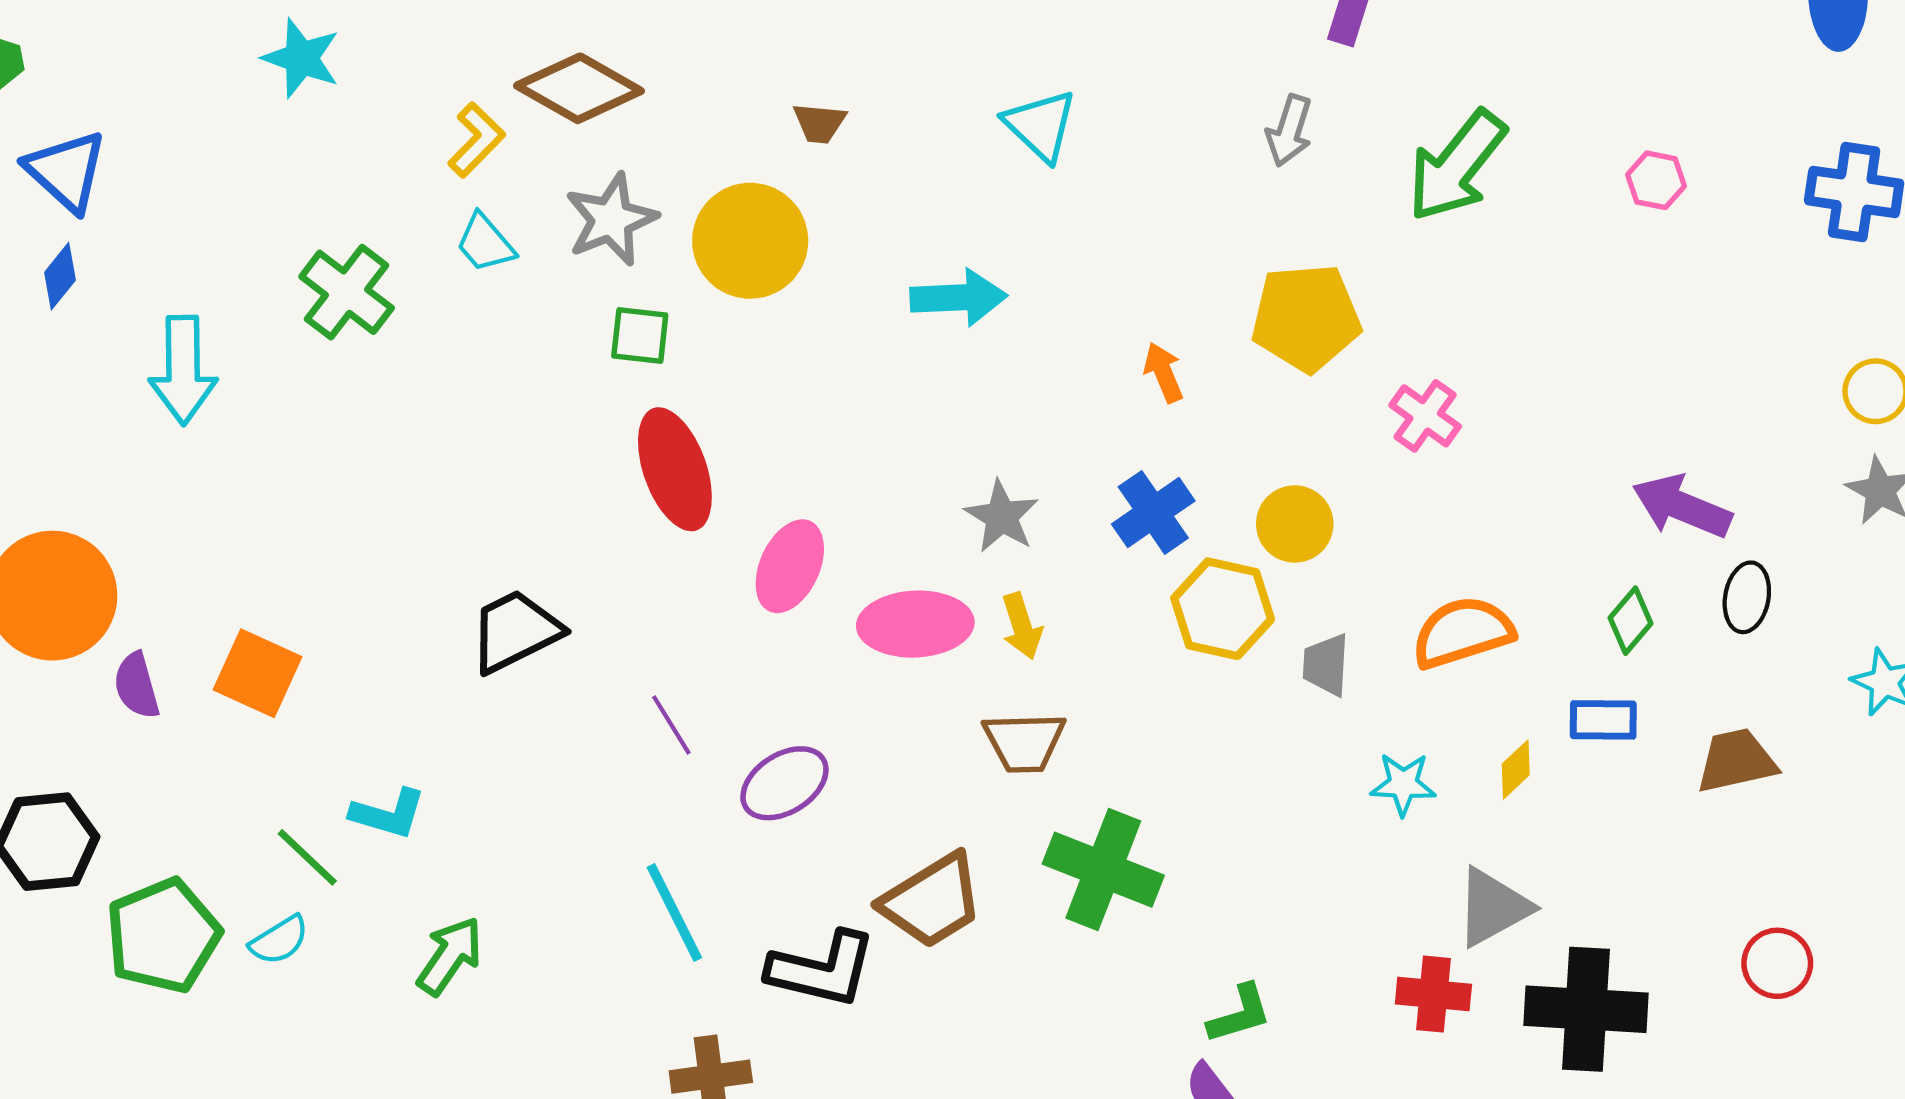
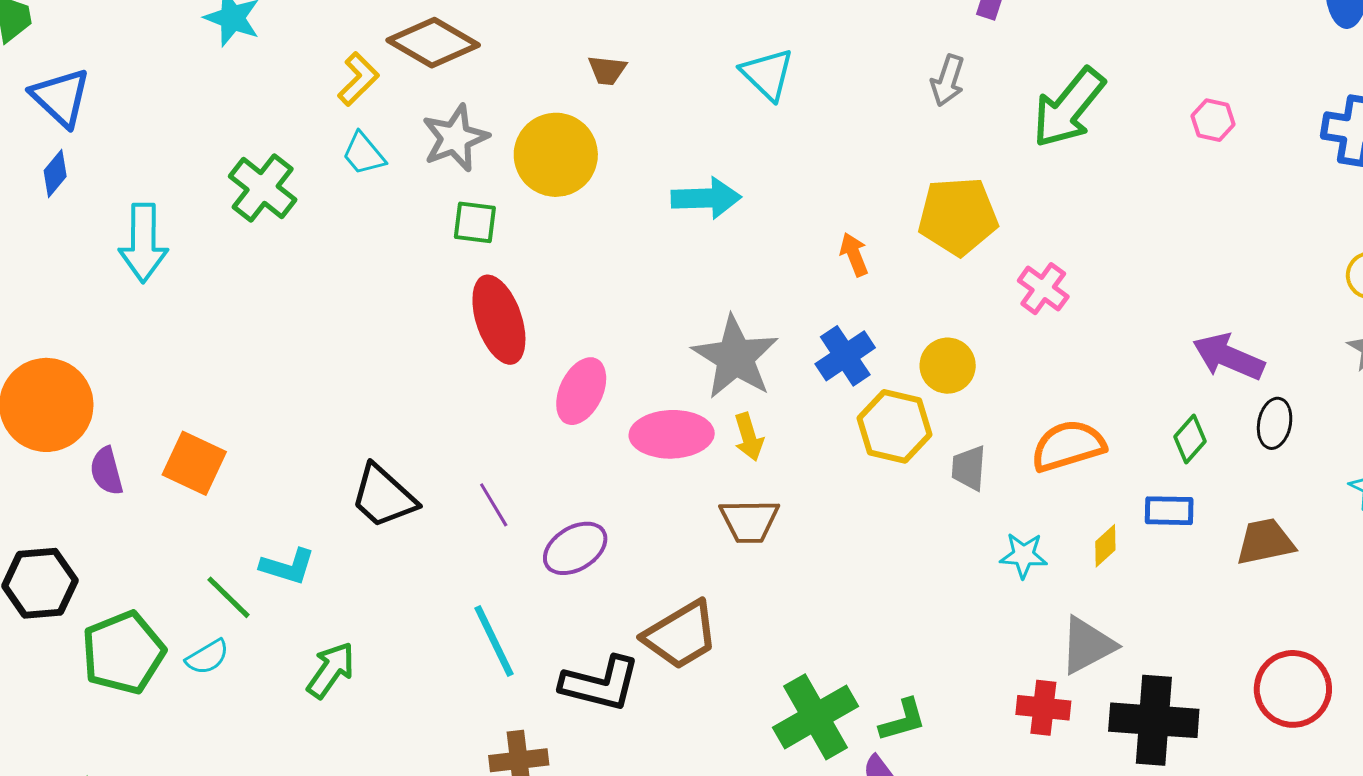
gray star: (1002, 517) -> (735, 357), size x1.6
black trapezoid: (515, 631) -> (383, 496), moved, turned -112
green cross: (1103, 870) -> (816, 717), moved, turned 38
red circle: (1777, 963) -> (1293, 689), size x1.5

